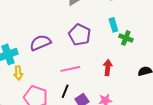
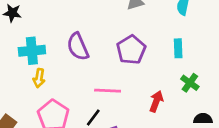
green cross: (126, 38) -> (190, 83), moved
purple semicircle: (40, 43) -> (78, 47), turned -105

